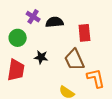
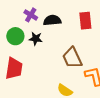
red rectangle: (84, 33) -> (85, 21), moved
black star: (41, 57) -> (36, 39), moved

